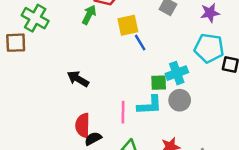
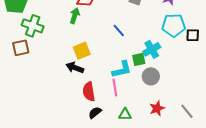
yellow square: (128, 25) -> (82, 51), moved
gray circle: (180, 100) -> (151, 76), moved
cyan L-shape: (150, 105) -> (122, 69), moved
red semicircle: (83, 125) -> (89, 92), moved

